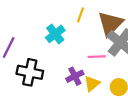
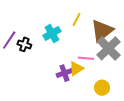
black cross: (30, 72) -> (24, 44), moved, size x0.6
yellow triangle: (92, 84) -> (76, 69), moved

